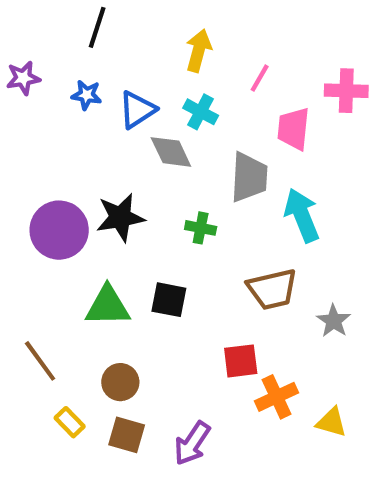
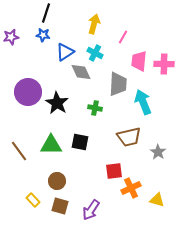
pink cross: (346, 91) -> (164, 64), moved
blue star: (87, 95) -> (43, 35), moved
black star: (120, 217) -> (57, 103), turned -30
purple circle: (59, 230) -> (28, 92), moved
brown line: (40, 361) -> (19, 151), moved

